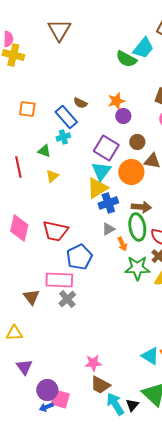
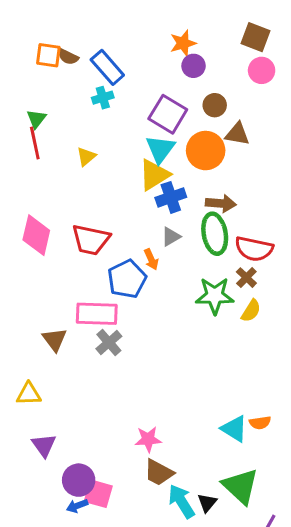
brown semicircle: (80, 103) -> (68, 57), moved
green triangle: (44, 151) -> (36, 119), moved, turned 48
orange arrow: (122, 244) -> (151, 259), moved

